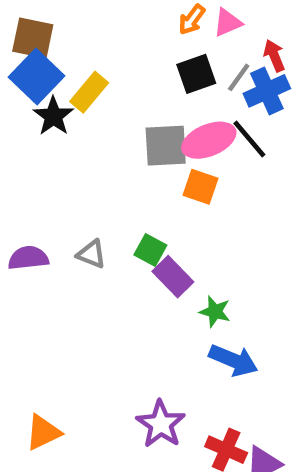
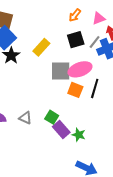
pink triangle: (227, 23) -> (99, 18), moved
yellow rectangle: (89, 92) -> (41, 47), moved
black line: (249, 139) -> (95, 88), moved, turned 54
green star: (215, 312) -> (79, 135), moved

